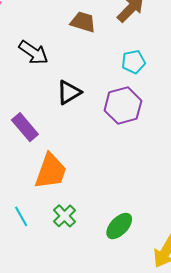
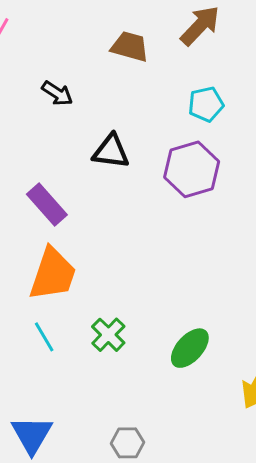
black arrow: (33, 53) -> (57, 93), size x0.7
black triangle: (69, 92) -> (111, 151), turned 40
orange trapezoid: (51, 171) -> (53, 274), moved

